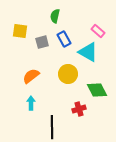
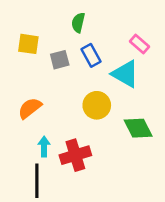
orange semicircle: (31, 76) -> (30, 108), moved
red cross: (79, 109) -> (75, 155), moved, size x1.5
black line: (52, 127) -> (37, 181), moved

